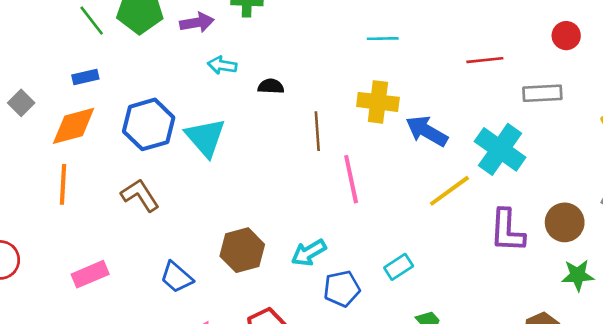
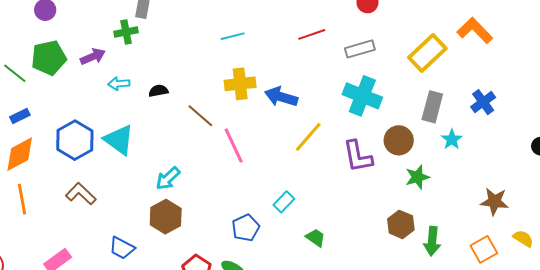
brown line: (317, 131) -> (200, 116), turned -32
cyan cross: (500, 149) -> (362, 96), moved
cyan arrow: (309, 253) -> (168, 178), moved

